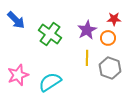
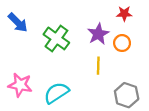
red star: (114, 19) -> (124, 14), moved
gray hexagon: (110, 68) -> (127, 95), moved
pink star: (18, 75) -> (20, 85), turned 30

